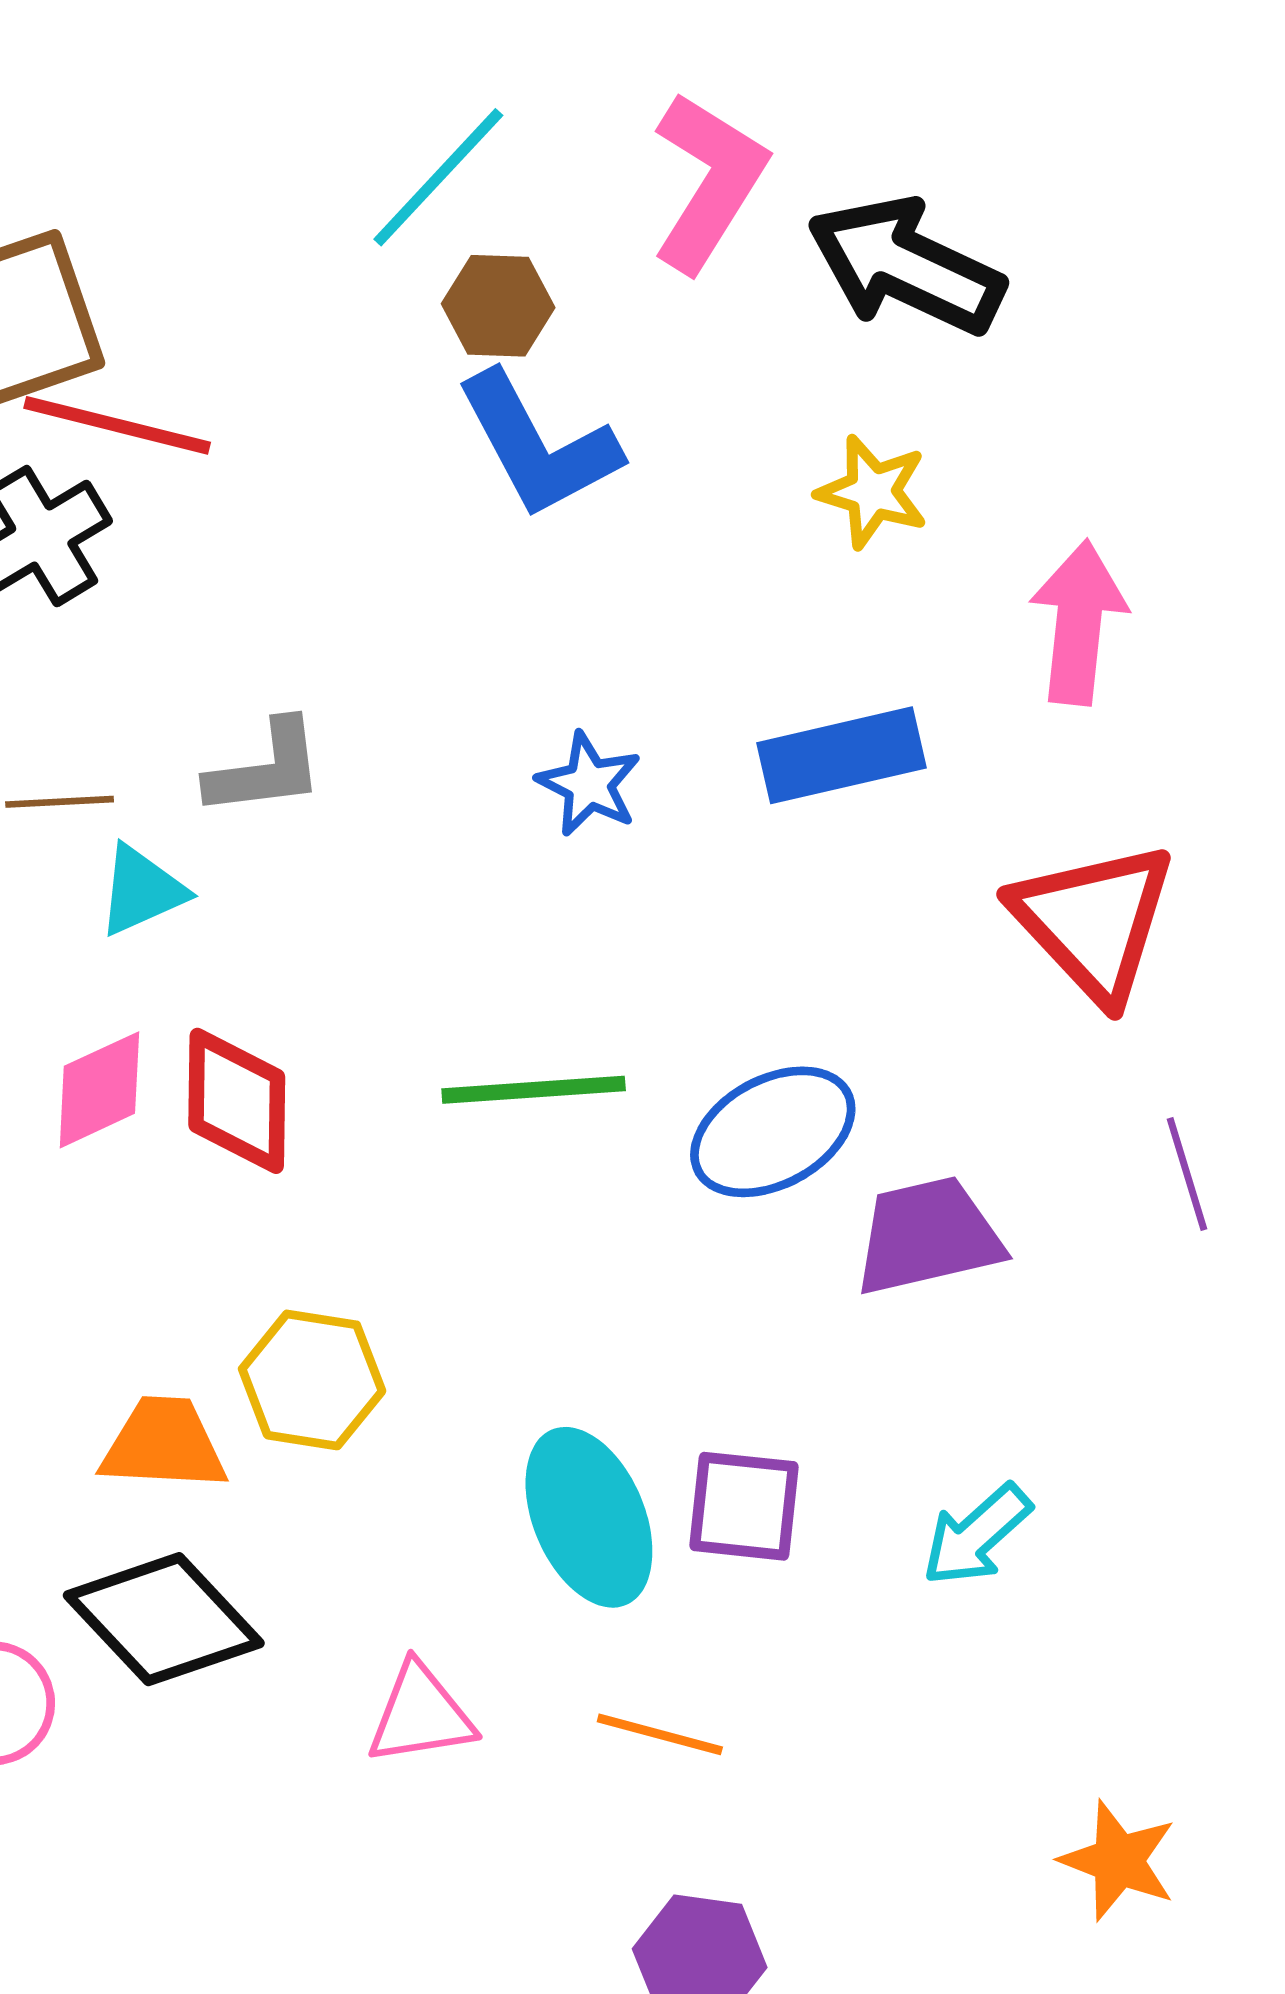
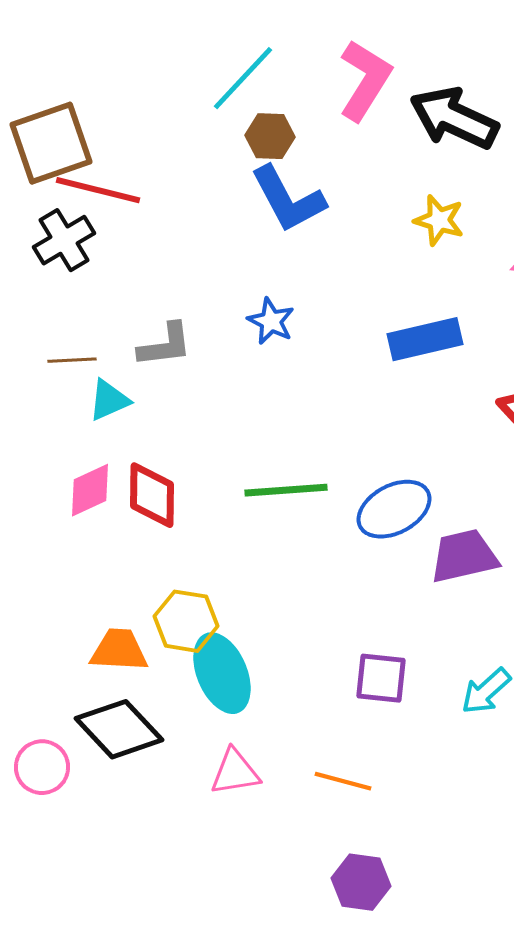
blue star: (589, 784) -> (271, 321), moved
cyan ellipse: (589, 1517) -> (222, 673), moved

